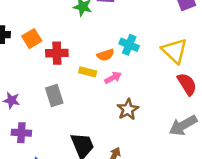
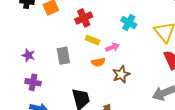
red cross: (57, 53) -> (84, 18), moved, turned -30
orange semicircle: (106, 55) -> (98, 62), moved

